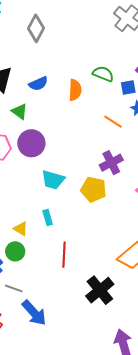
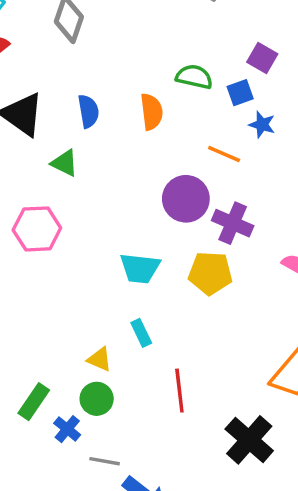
blue semicircle: (38, 84) -> (88, 111), turned -66
purple circle: (31, 143) -> (186, 199), moved
purple cross: (111, 163) -> (233, 223), turned -30

